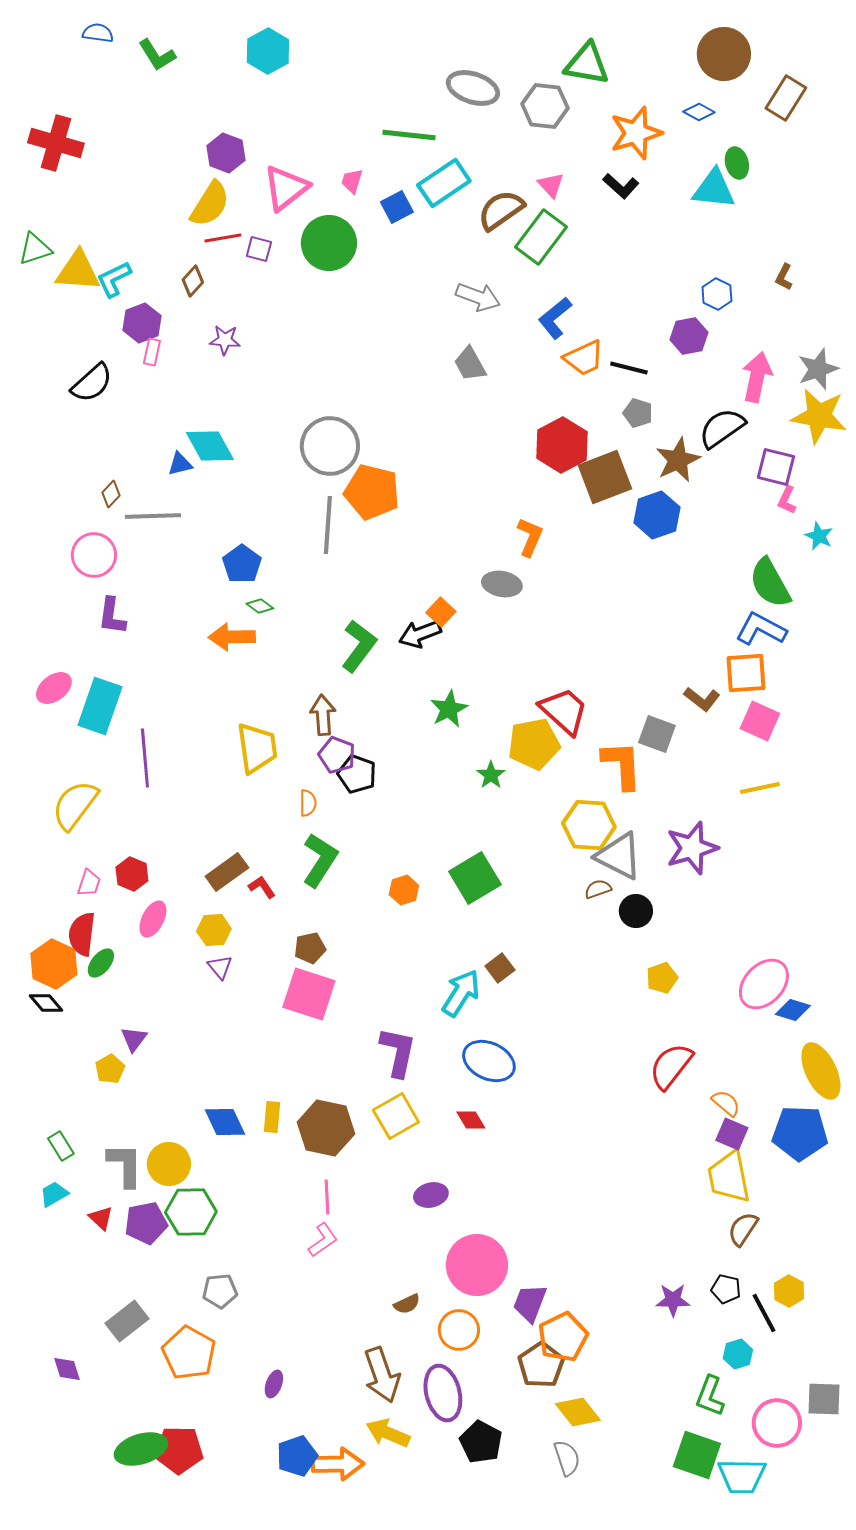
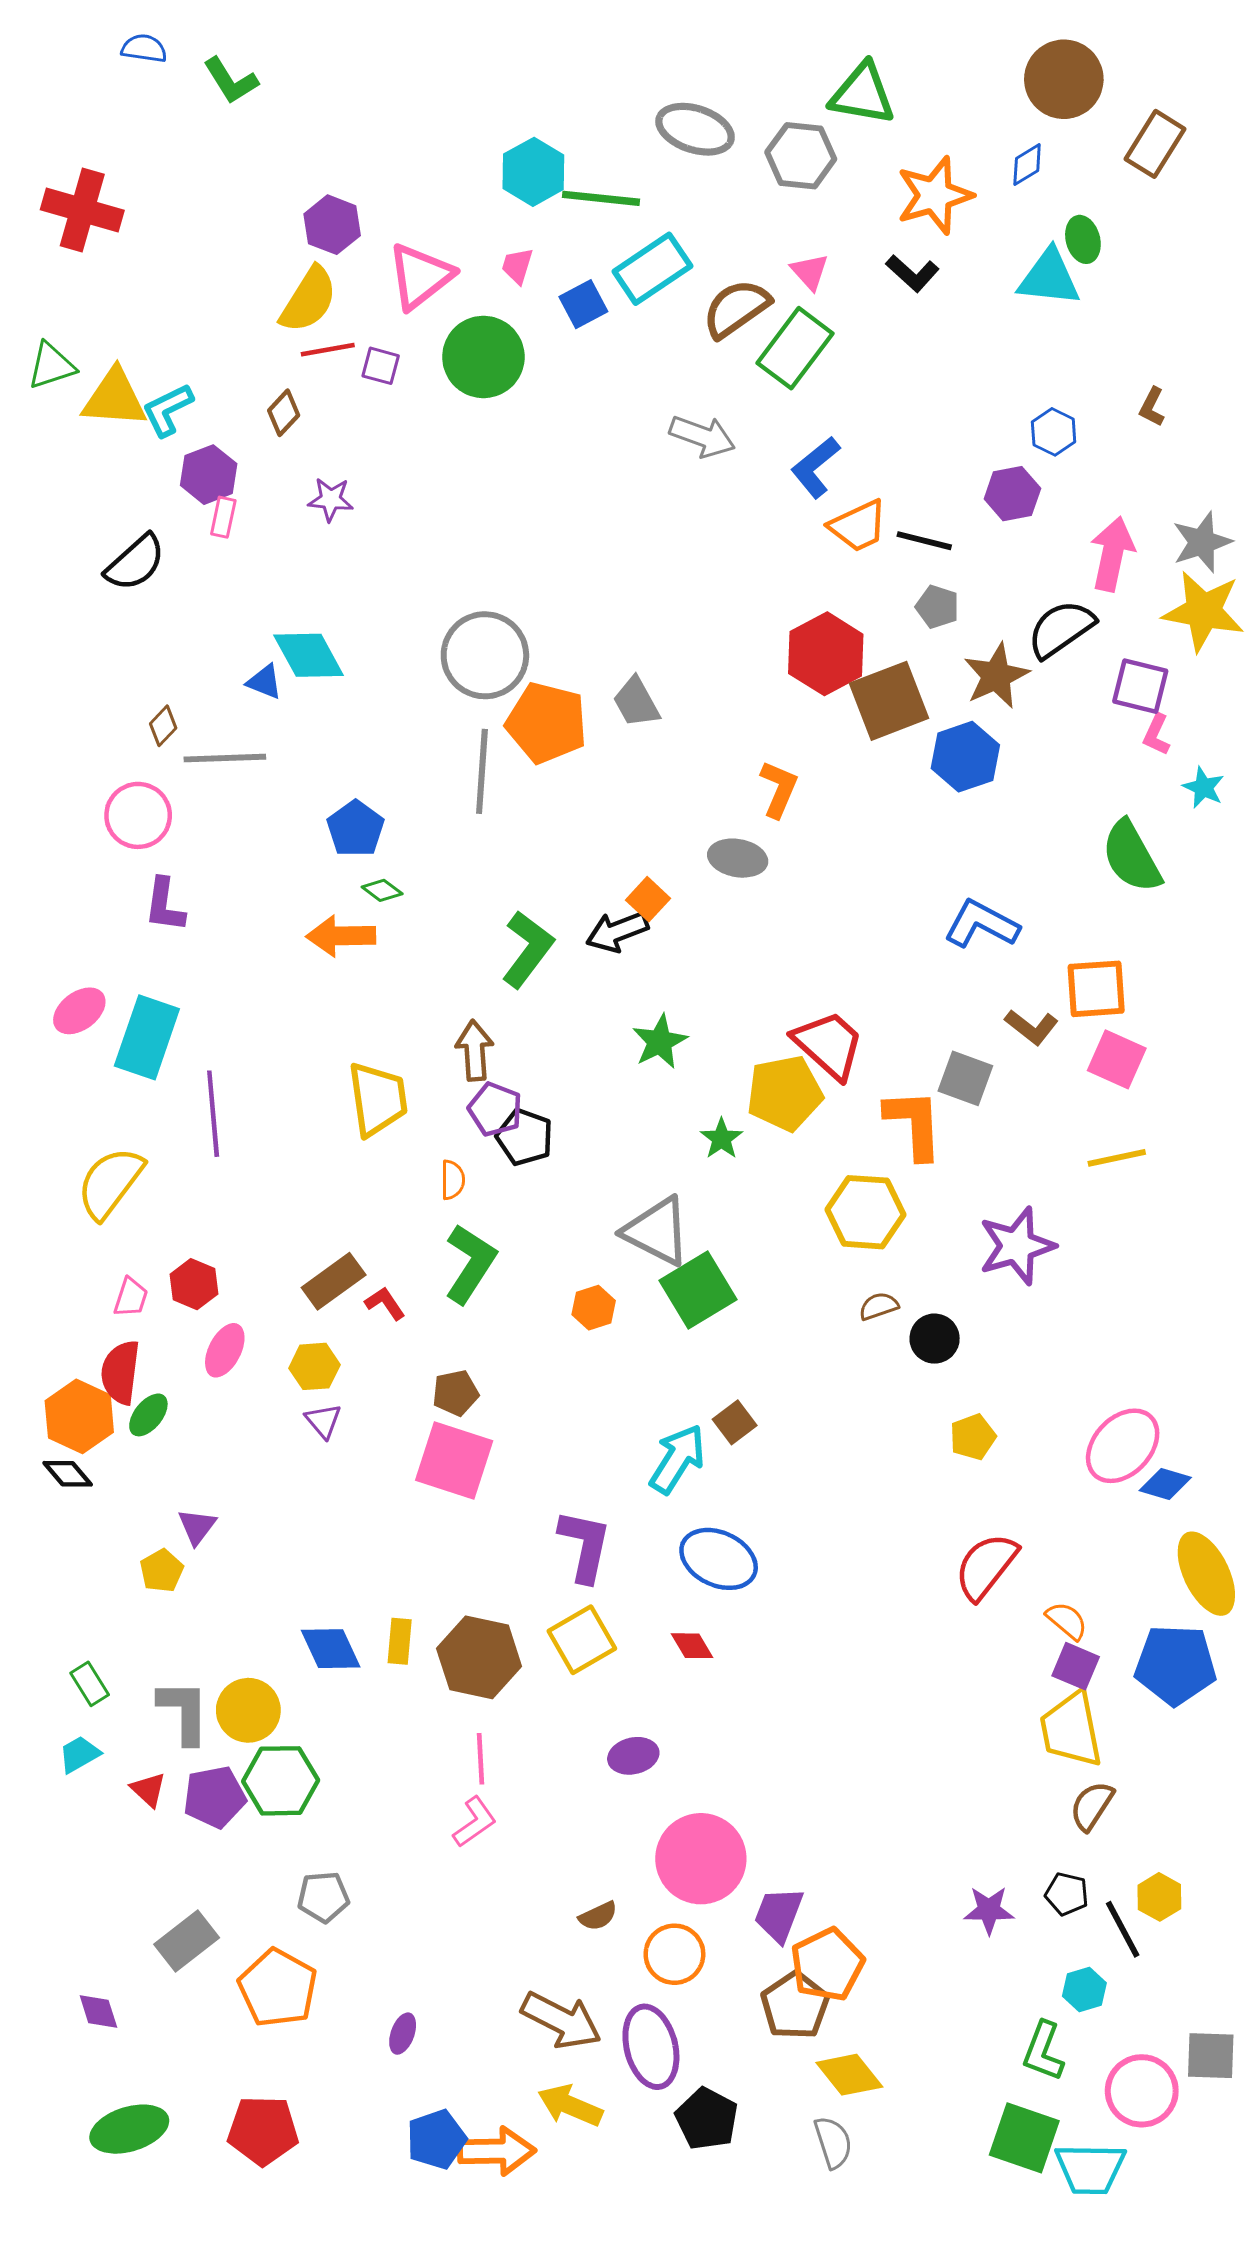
cyan hexagon: (268, 51) -> (533, 172), moved
blue diamond: (699, 112) -> (1027, 164), turned -60
gray trapezoid: (470, 364) -> (636, 702), moved
blue triangle: (180, 464) -> (264, 682), turned 36
blue L-shape: (761, 629) -> (982, 924), moved
gray triangle: (619, 856) -> (657, 1231), moved
brown arrow: (382, 1375) -> (561, 2020), turned -44
green ellipse: (141, 1449) -> (129, 2129), moved

